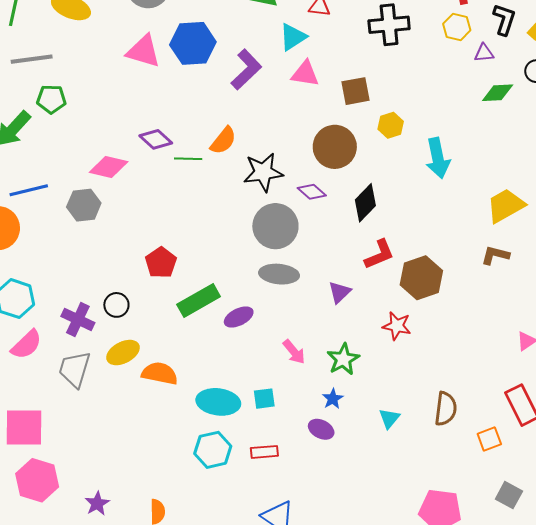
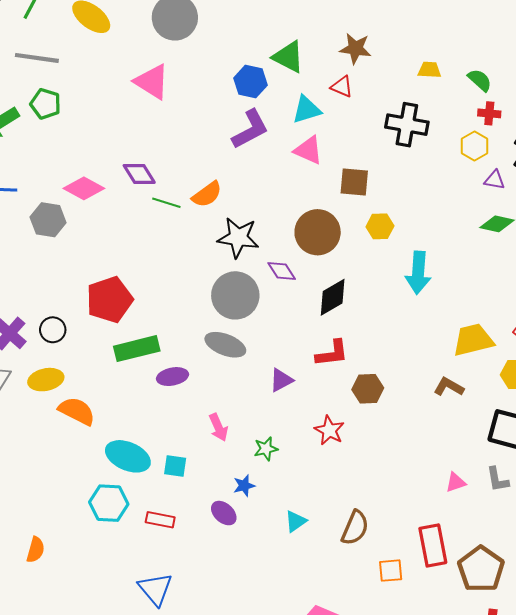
blue hexagon: (193, 43) -> (250, 82), moved, size x0.7
red pentagon: (161, 263) -> (110, 300), size x1.4
brown hexagon: (421, 278) -> (368, 389), size x0.7
green star: (343, 359) -> (266, 449), size x0.7

